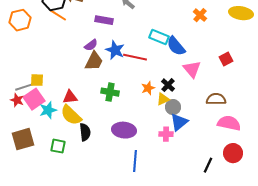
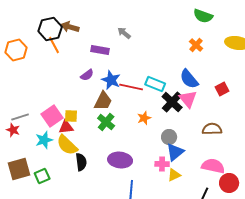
orange line: (58, 15) -> (54, 45), turned 30
cyan rectangle: (159, 37) -> (155, 84), moved
blue semicircle: (176, 46) -> (189, 79), moved
brown trapezoid: (94, 61) -> (103, 101), moved
yellow square: (37, 80) -> (71, 116), moved
black cross: (168, 85) -> (172, 102), moved, size x1.5
green cross: (110, 92) -> (106, 122), turned 30
pink square: (34, 99) -> (52, 116), moved
yellow triangle: (163, 99) -> (174, 175), moved
pink semicircle: (229, 123) -> (213, 166), moved
green square: (58, 146) -> (42, 176), moved, turned -35

